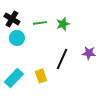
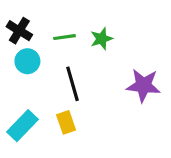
purple star: (89, 53) -> (143, 85), size x1.5
black line: (62, 59) -> (73, 84), moved, turned -40

